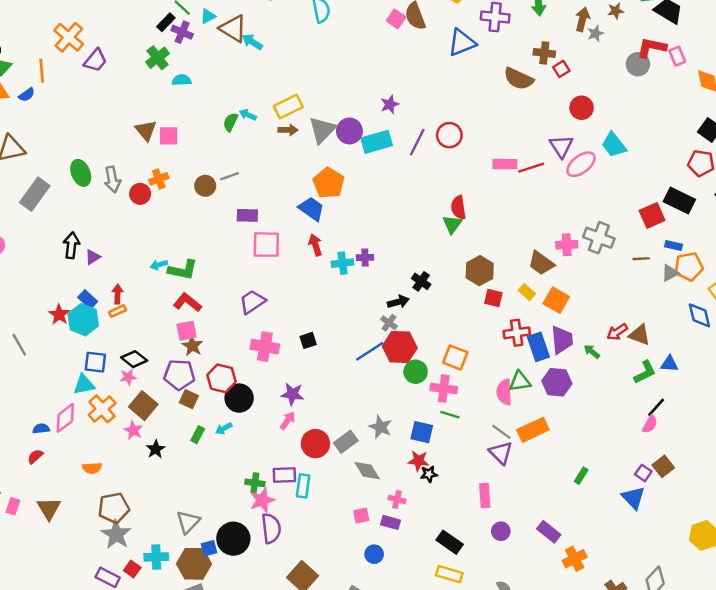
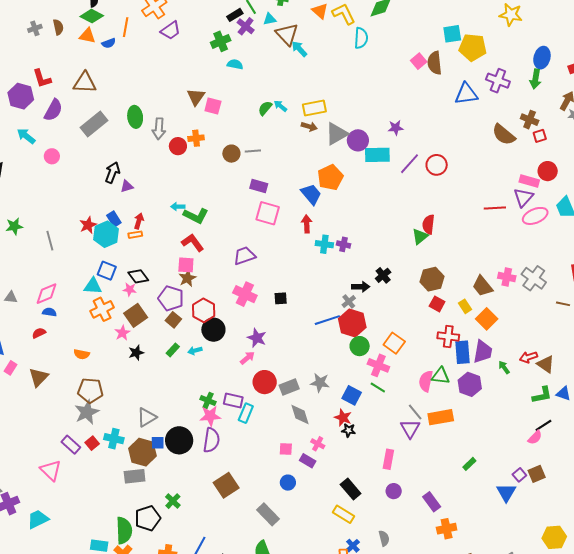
pink rectangle: (505, 164) -> (529, 181), moved
pink diamond: (65, 418) -> (47, 294), moved
gray star: (381, 427) -> (320, 383), turned -30

